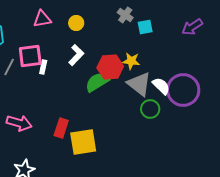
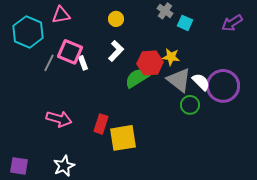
pink triangle: (42, 19) -> (61, 15), moved
cyan square: (145, 27) -> (185, 23), turned 35
pink square: (30, 56) -> (70, 52), turned 30
white rectangle: (43, 67) -> (83, 63), turned -32

